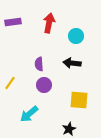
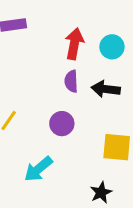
red arrow: (49, 23) -> (74, 44), moved
purple semicircle: (39, 64) -> (71, 81), moved

